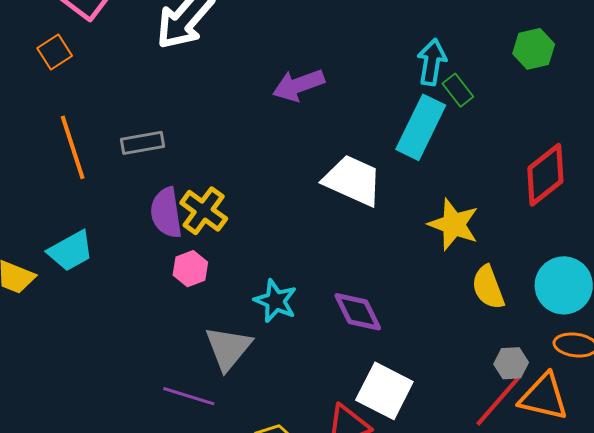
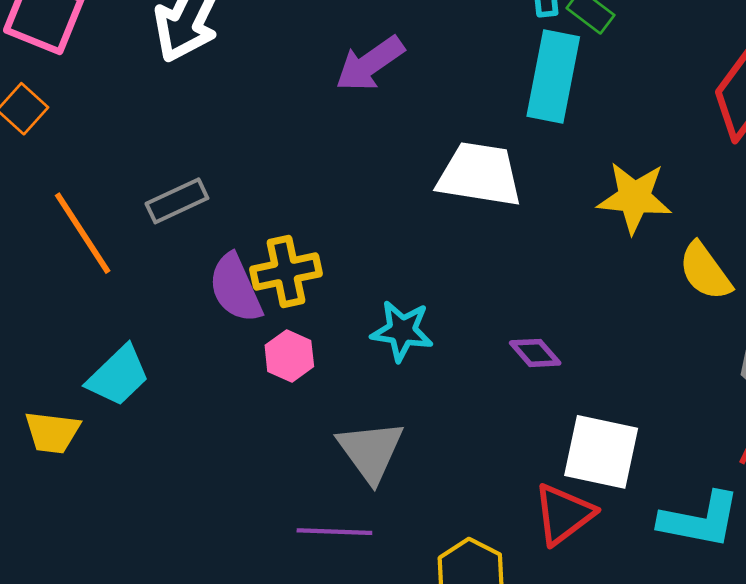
yellow cross: (204, 211) -> (286, 271), turned -33
cyan star: (275, 301) -> (402, 331), moved
purple diamond: (358, 312) -> (535, 353), size x0.7

